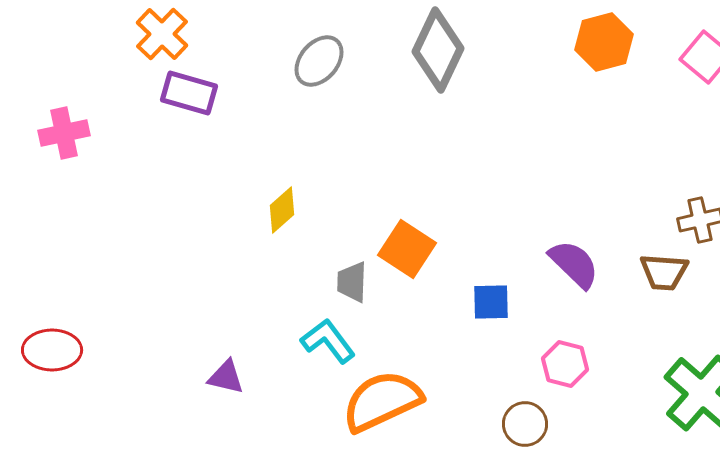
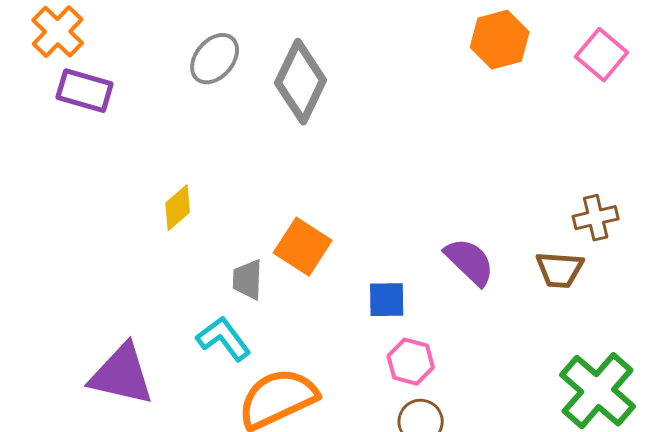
gray diamond: (438, 50) -> (301, 82), moved
pink hexagon: (565, 364) -> (411, 362), moved
purple triangle: (226, 377) -> (122, 375), size x1.8

